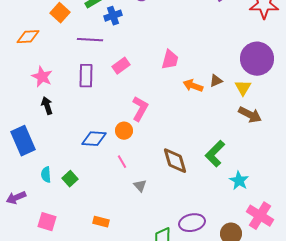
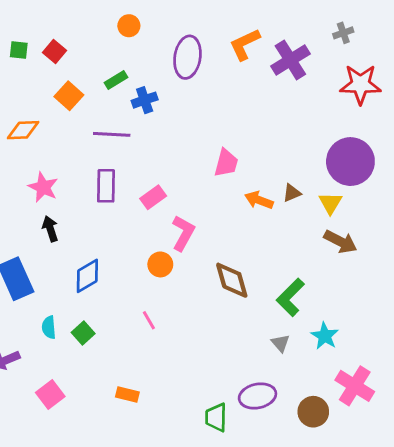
pink rectangle: (121, 66) -> (153, 197), moved
blue diamond: (94, 139) -> (87, 276), moved, turned -35
brown diamond: (175, 161) -> (232, 280), moved
pink line: (122, 162) -> (149, 320), moved
gray triangle: (140, 186) -> (280, 343), moved
pink square: (47, 222) -> (50, 395), turned 36

